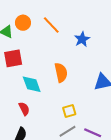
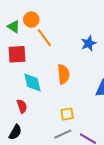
orange line: (51, 25) -> (44, 38), moved

